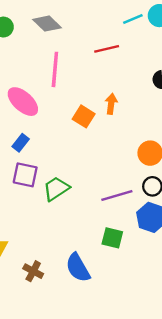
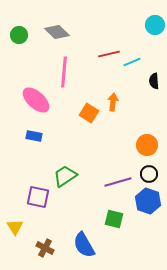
cyan line: (133, 19) -> (132, 62), moved
blue rectangle: (21, 143) -> (34, 136), turned 63
purple square: (25, 175) -> (38, 197), moved

